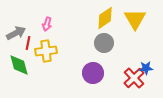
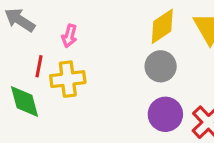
gray arrow: (16, 33) -> (20, 20), moved, turned -120
purple circle: (93, 73) -> (165, 114), moved

